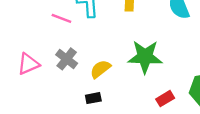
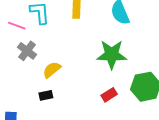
green star: (145, 57) -> (112, 54), moved
gray cross: (67, 59) -> (27, 51), moved

